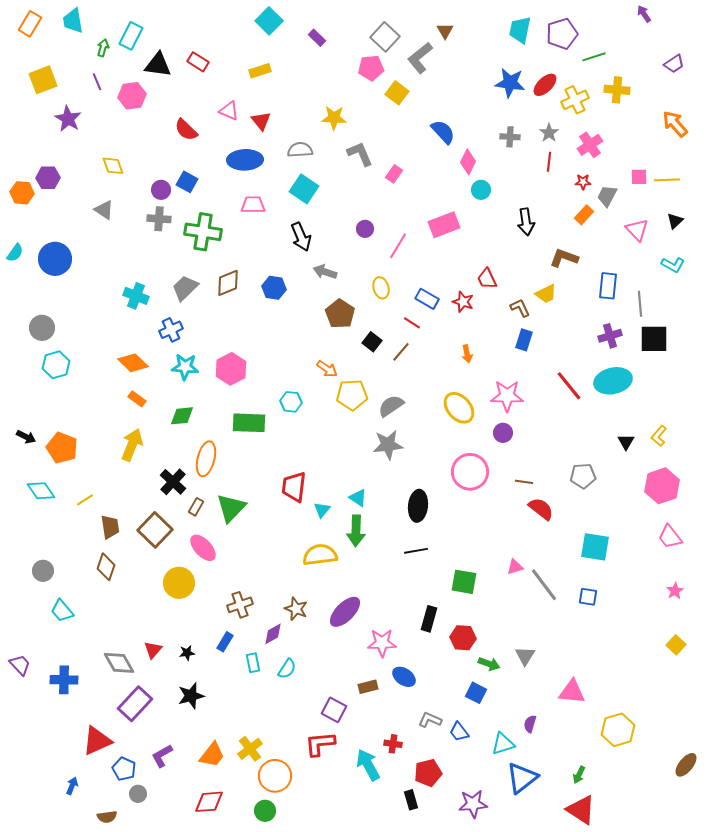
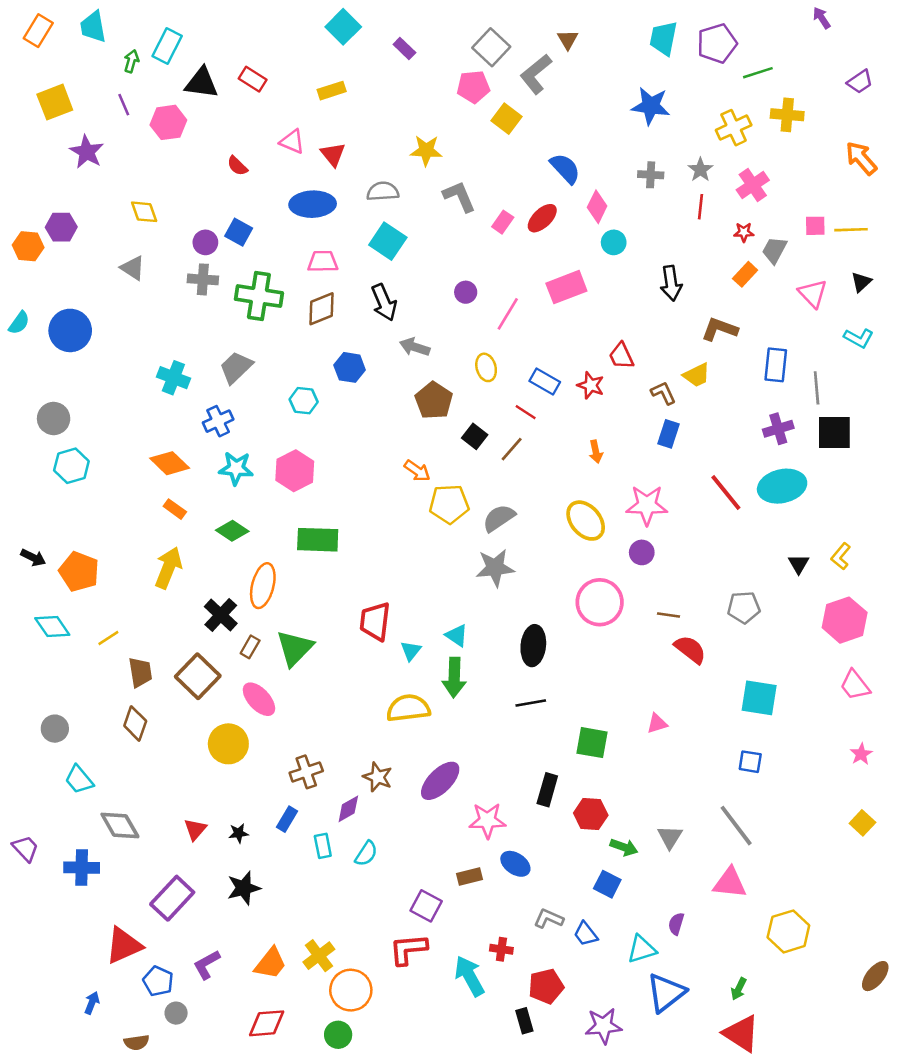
red ellipse: (545, 85) -> (542, 218), moved
red semicircle: (186, 130) -> (237, 166), size x0.7
brown diamond: (228, 283) -> (321, 309), moved
cyan hexagon: (291, 402) -> (304, 401), moved
green diamond: (182, 416) -> (232, 531), turned 40
gray line: (544, 585) -> (736, 826), moved
gray diamond: (119, 663) -> (120, 826), moved

